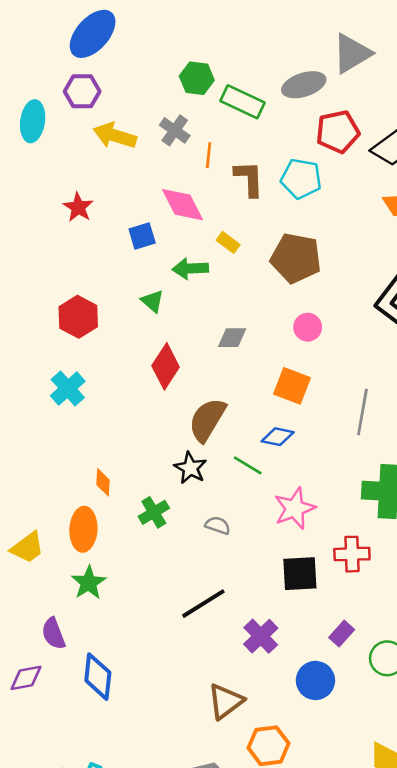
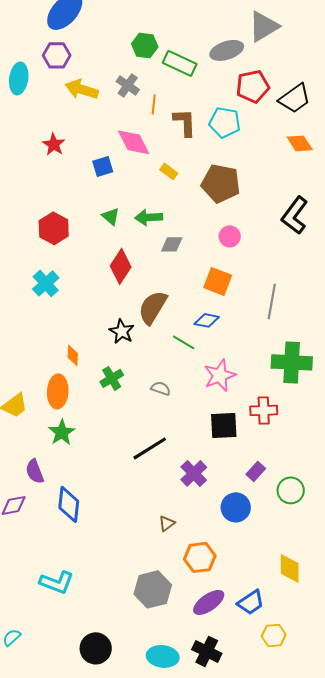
green arrow: (190, 269) -> (149, 217), moved
black star: (190, 468) -> (122, 331), moved
brown triangle: (226, 701) -> (167, 523), size x0.6

